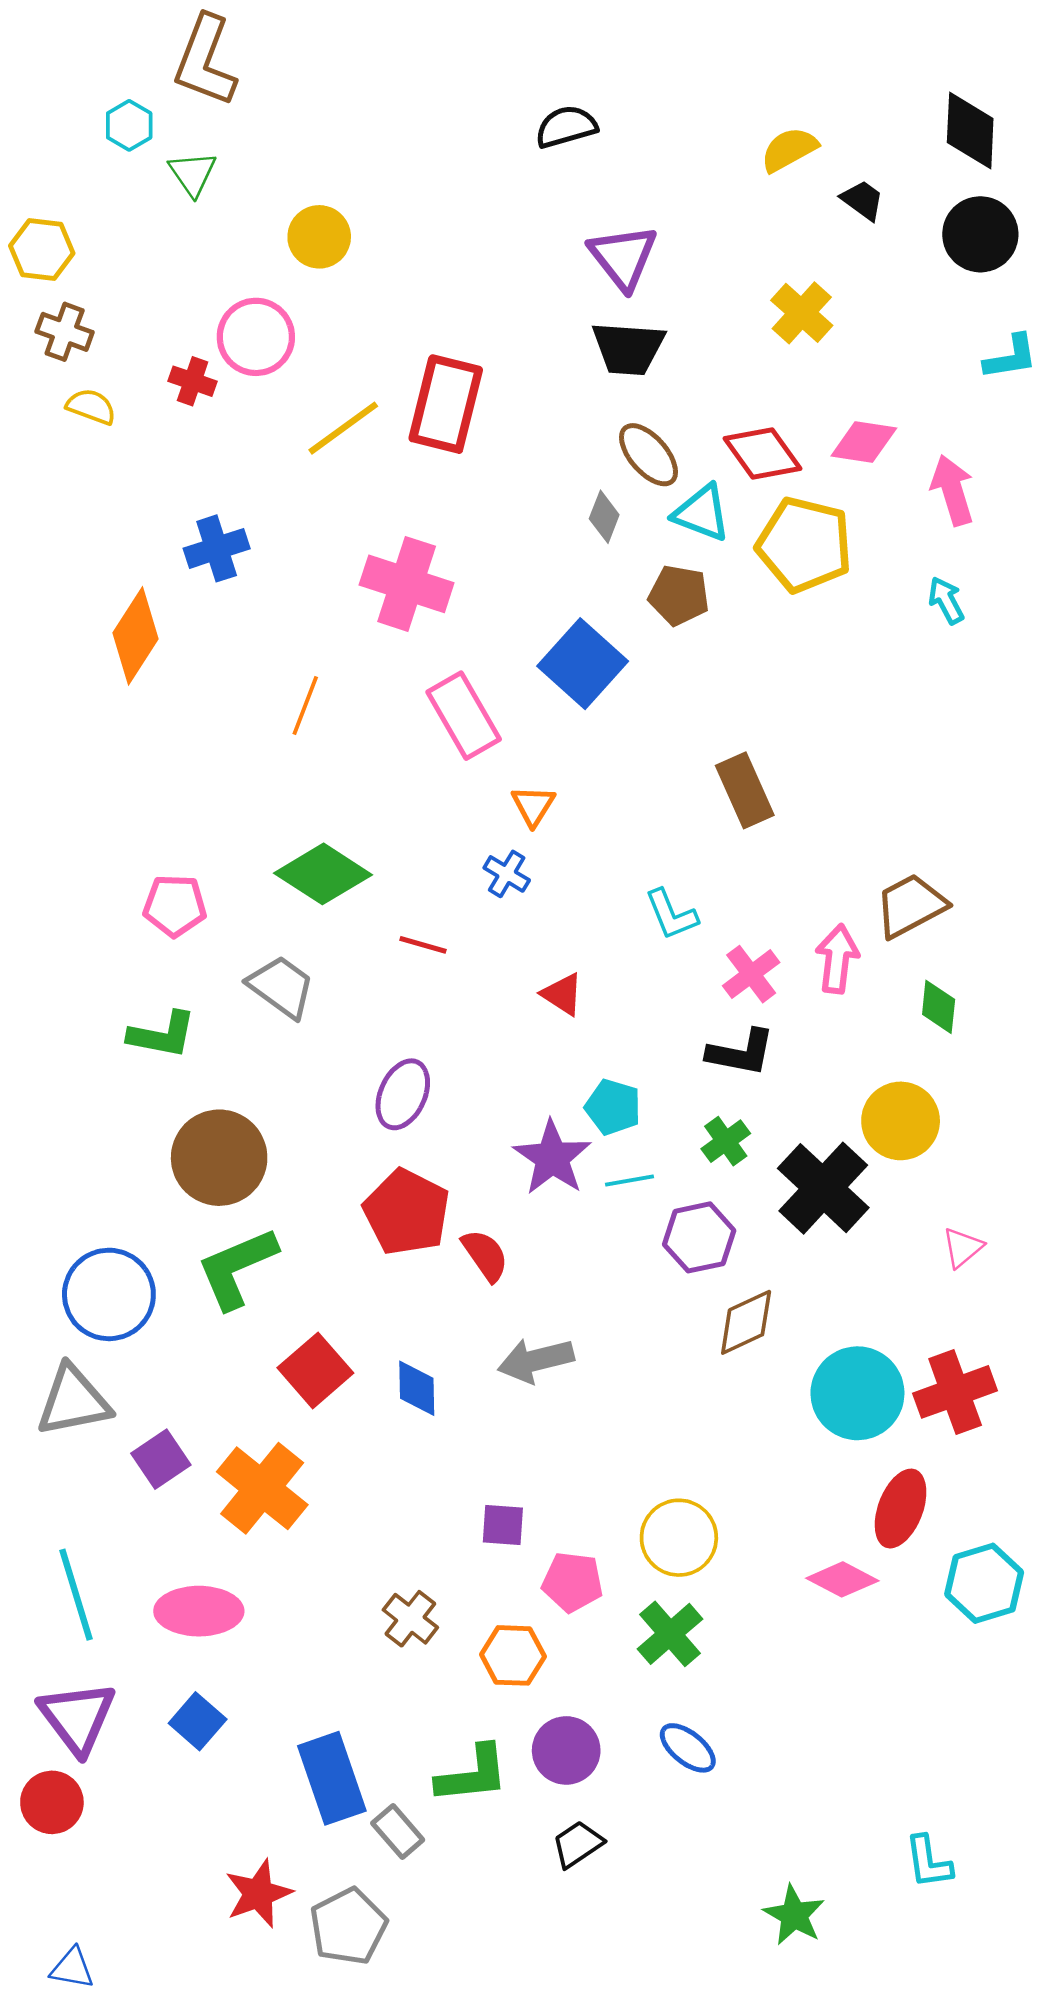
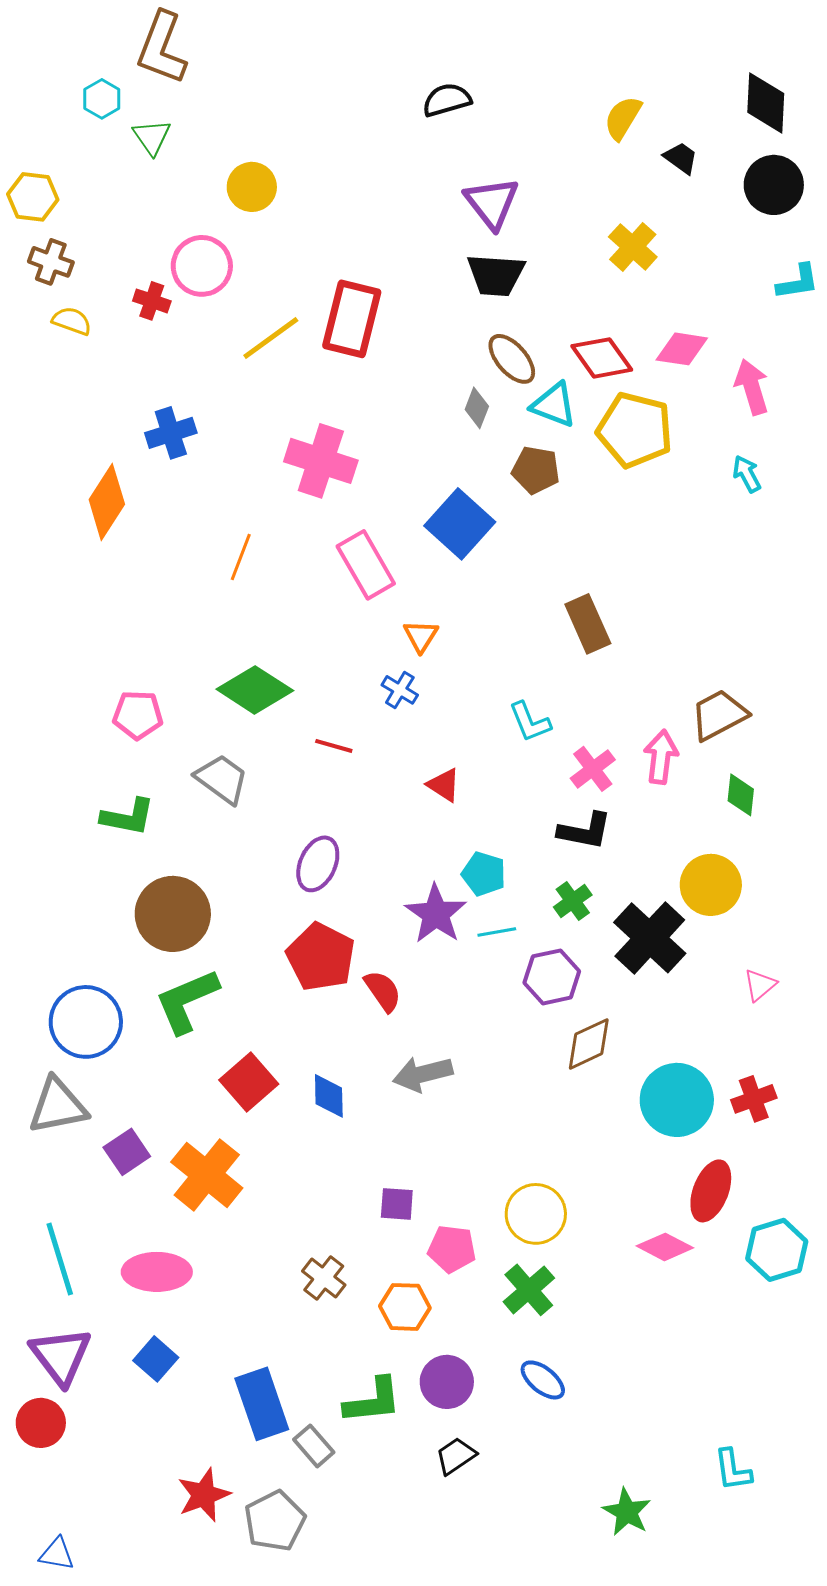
yellow semicircle: (789, 149) -> (623, 118), turned -30
red cross: (955, 1392) -> (754, 1099), size x0.7

